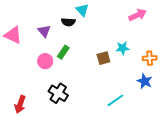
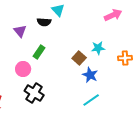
brown square: (103, 58) -> (79, 58), turned -32
pink circle: (45, 61) -> (23, 69), moved
blue star: (145, 81) -> (90, 75), moved

